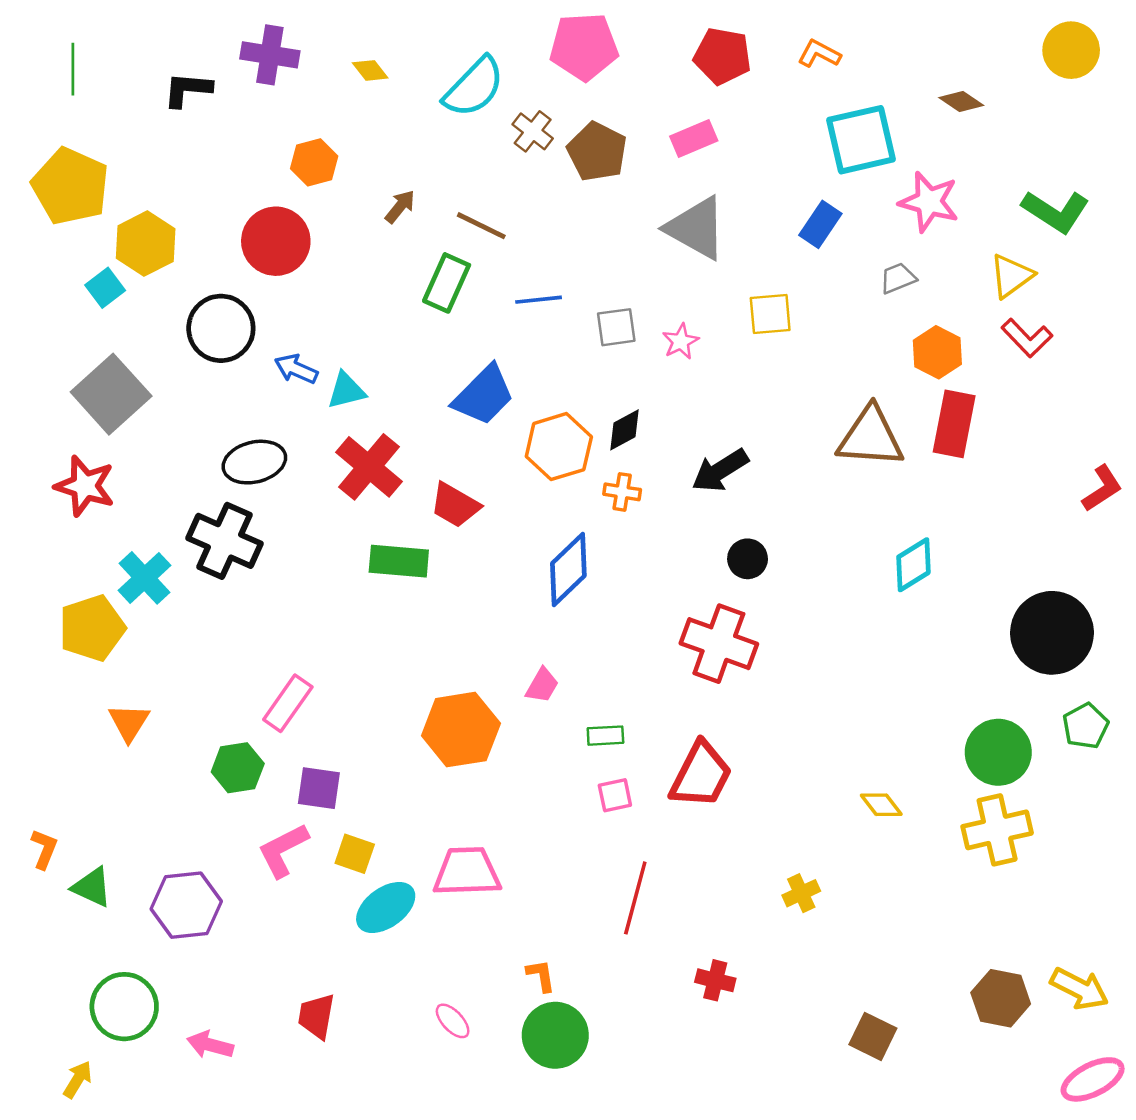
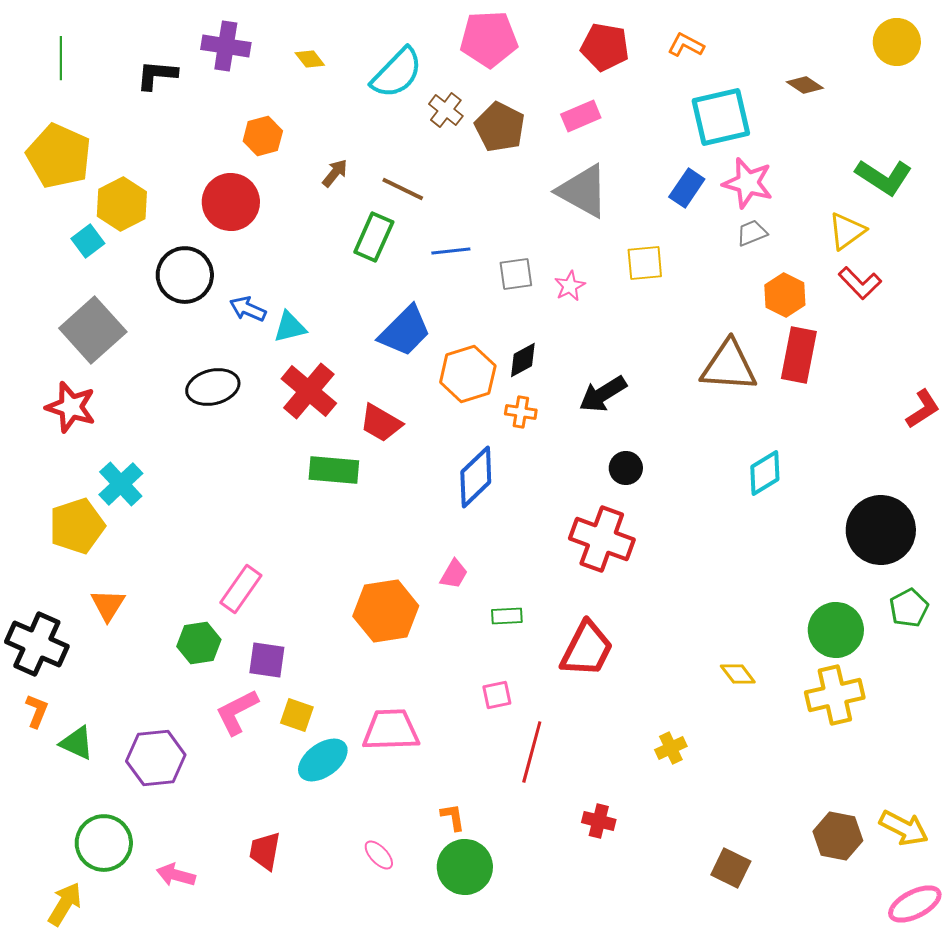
pink star: (929, 202) -> (748, 183), moved
black cross: (224, 541) -> (37, 644), moved
pink square: (615, 795) -> (497, 695), moved
yellow arrow: (78, 1079) -> (65, 904), size x1.4

